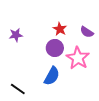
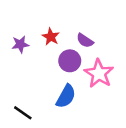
red star: (60, 29) -> (51, 37), moved
purple semicircle: (87, 32) -> (85, 41), moved

